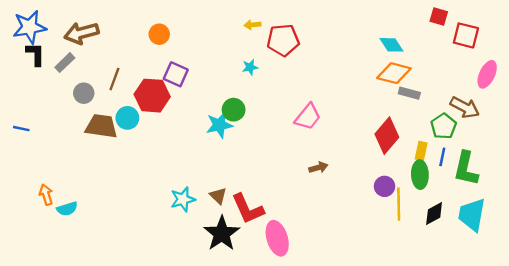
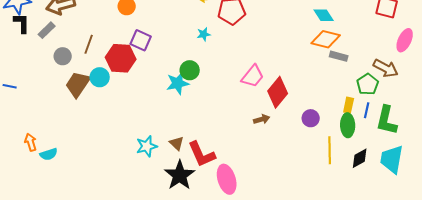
brown trapezoid: (101, 126) -> (78, 84), turned -64
red diamond: (387, 136) -> (278, 92), moved
purple circle: (385, 186) -> (311, 118), moved

